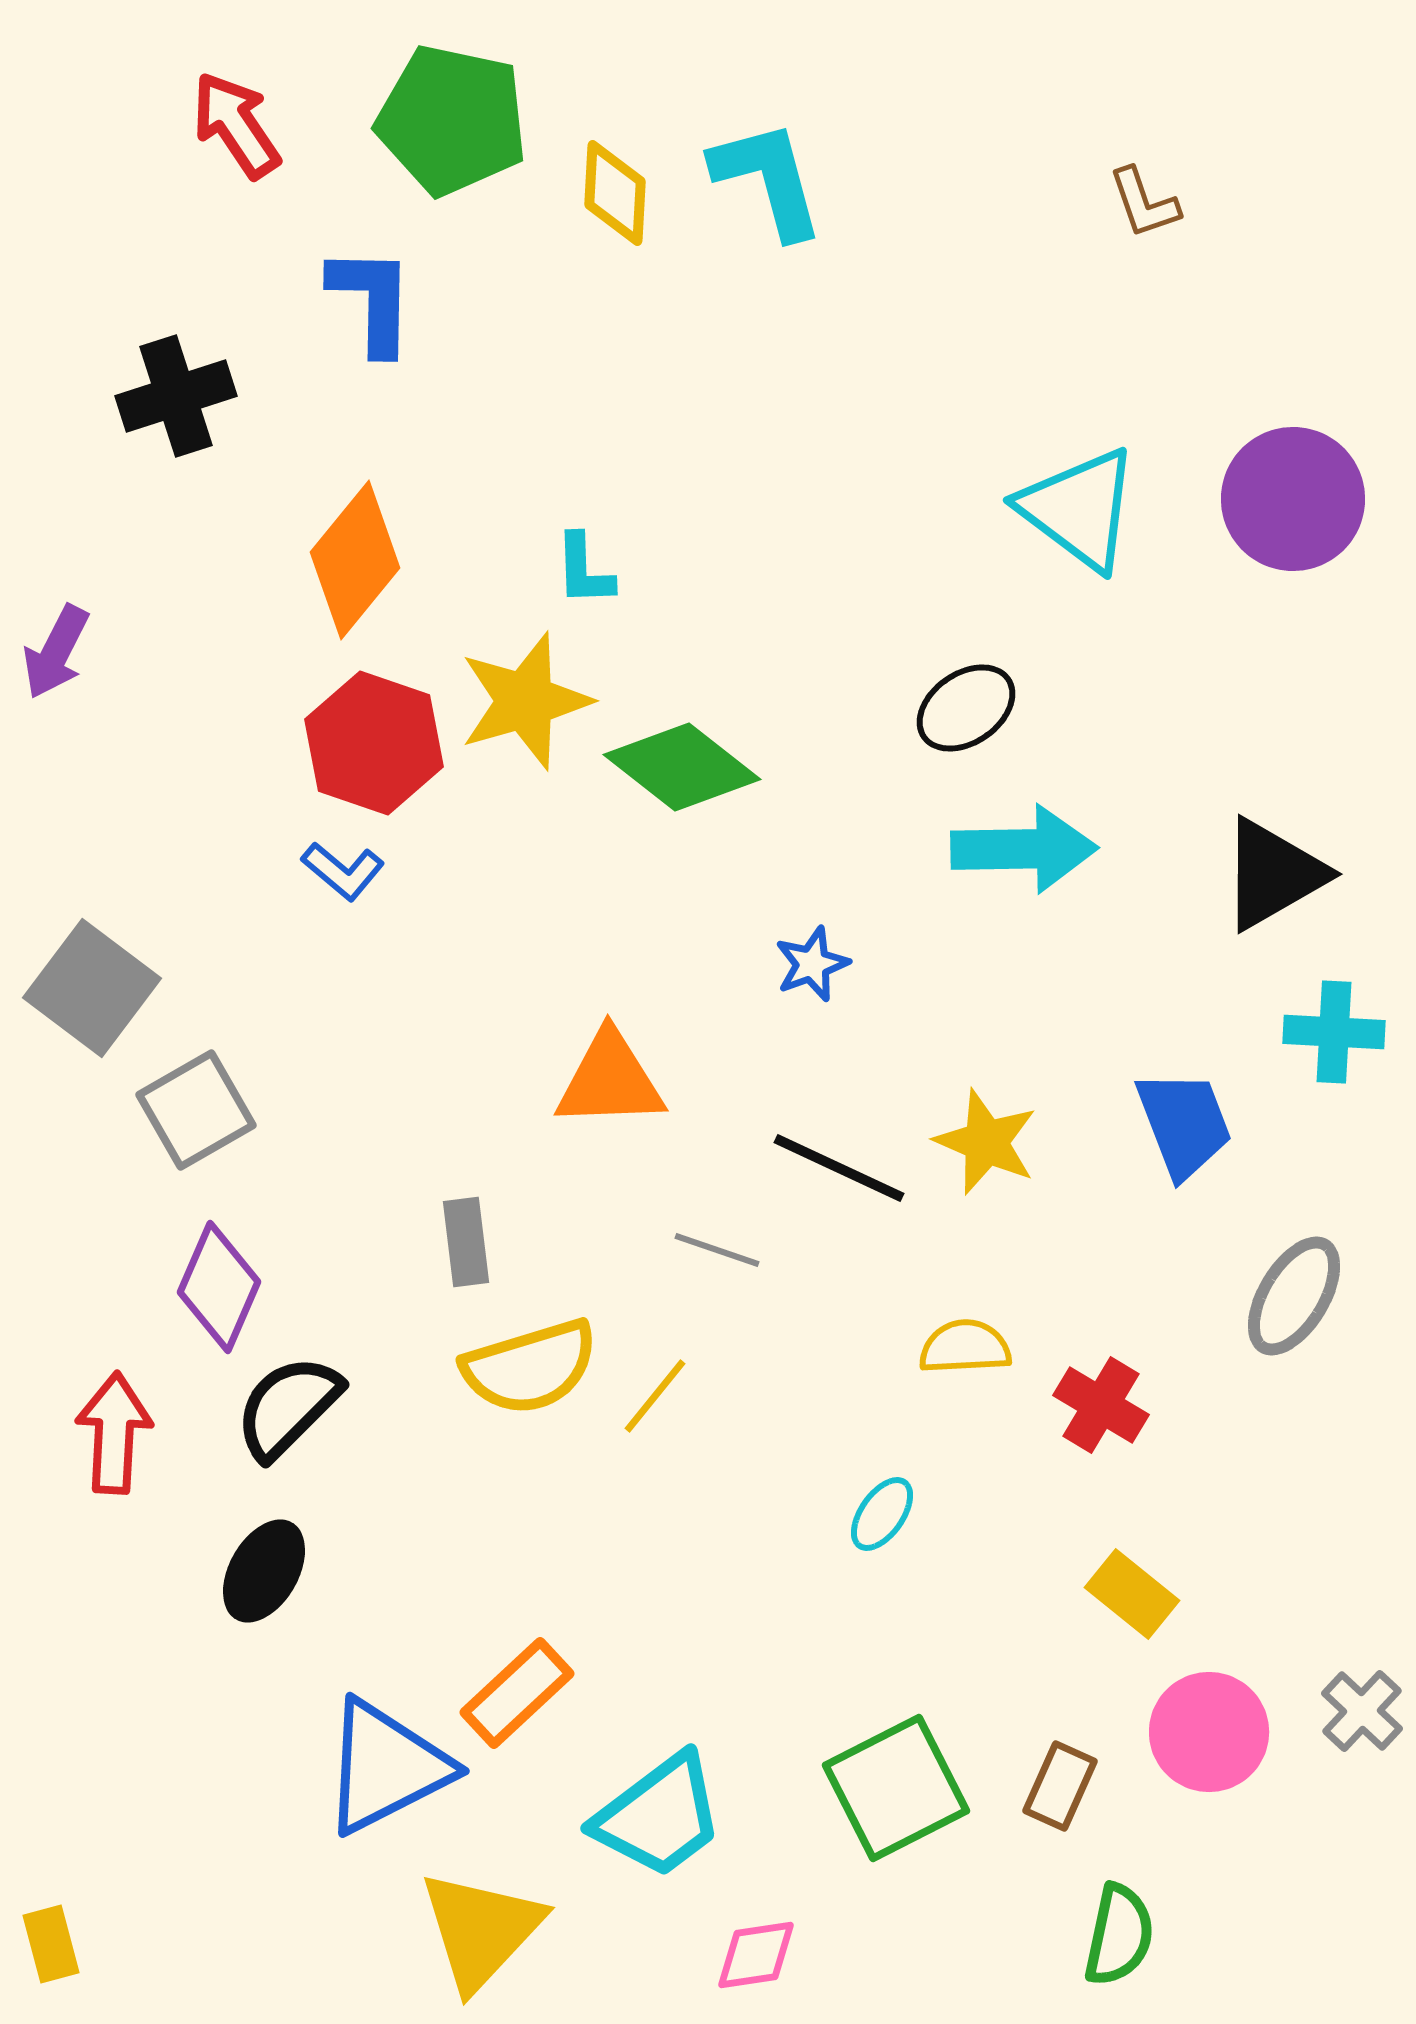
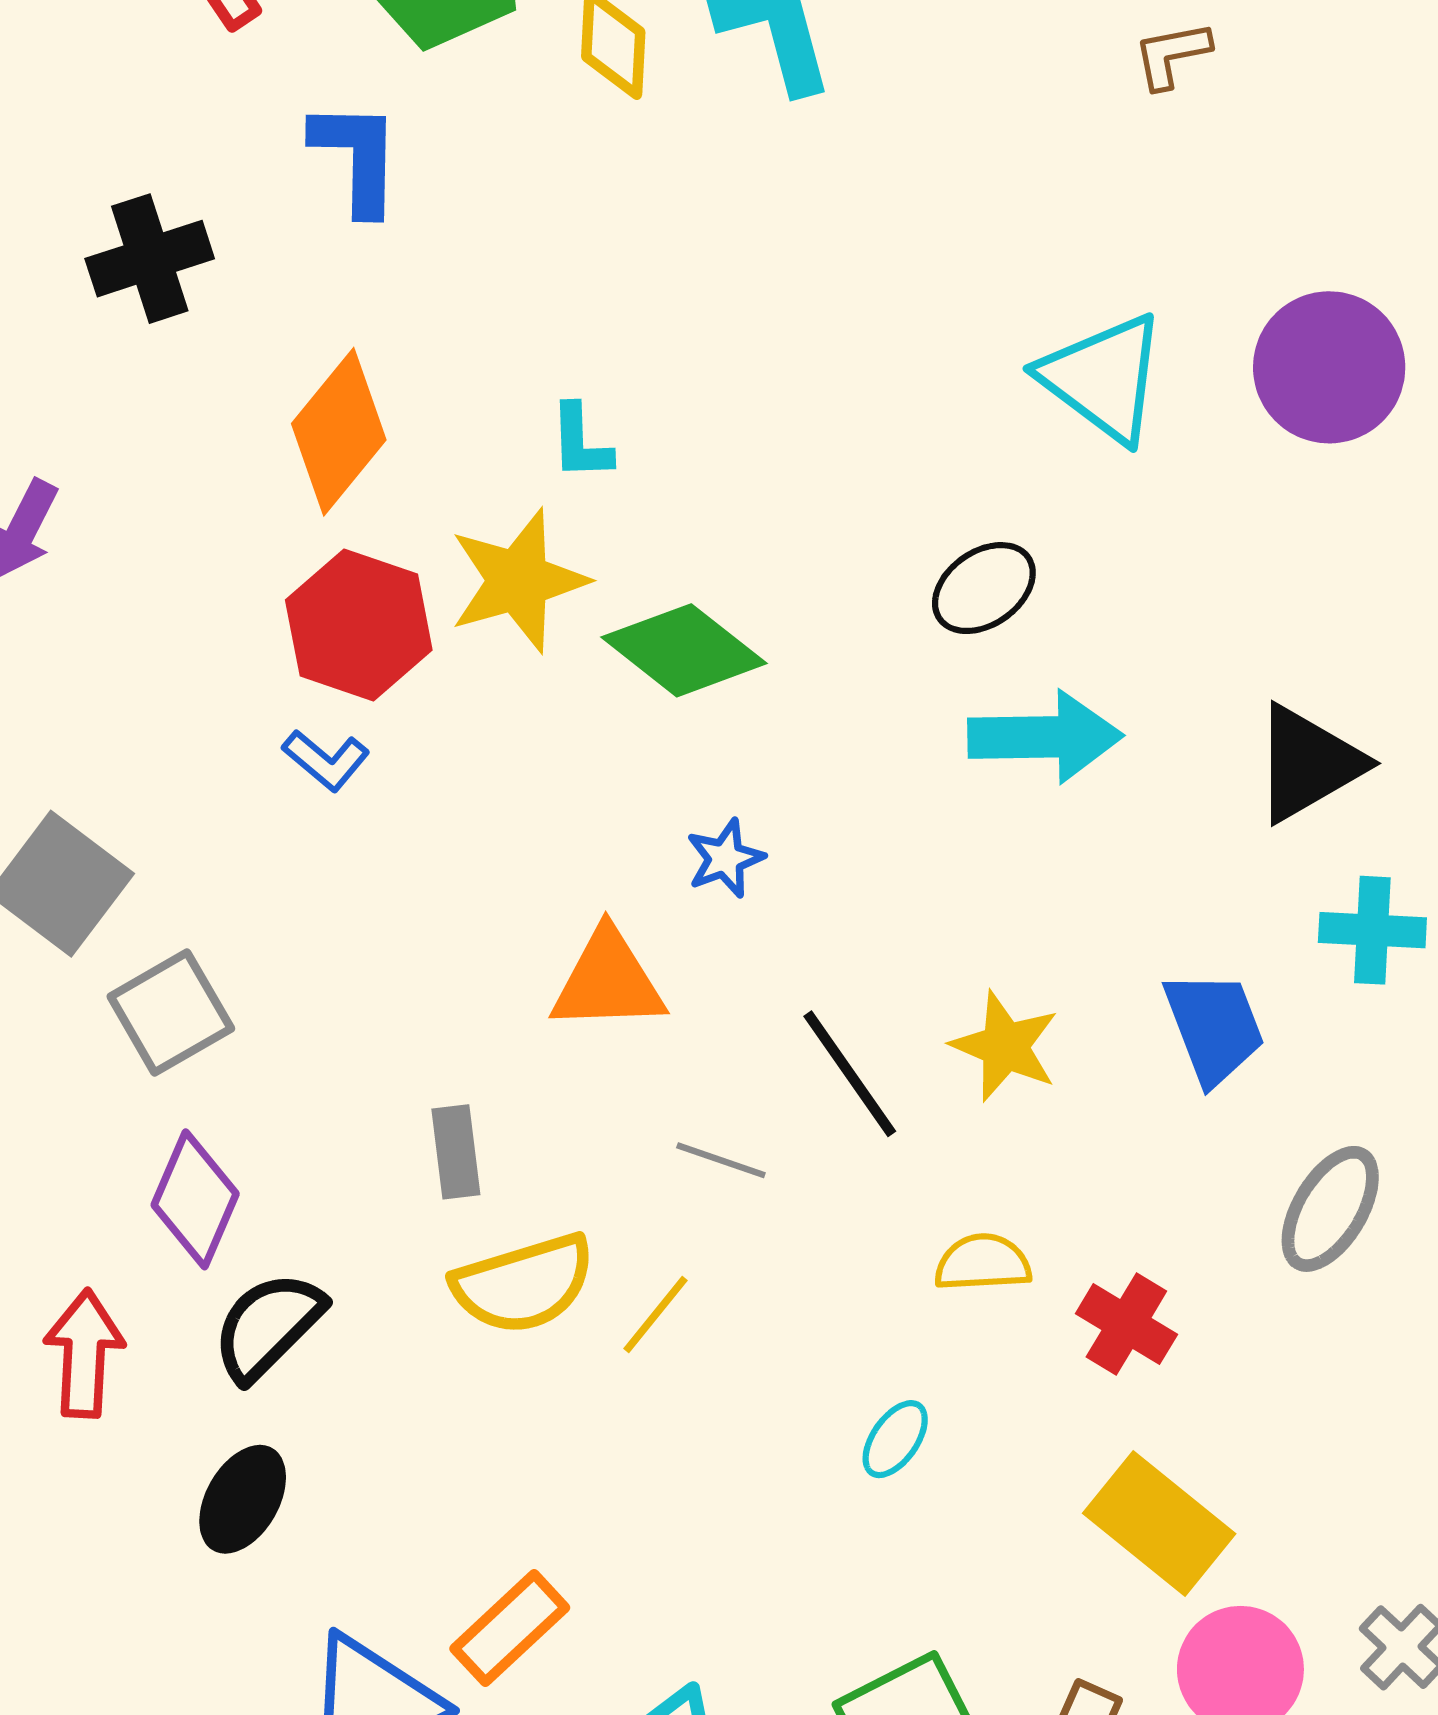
brown L-shape: (1144, 203) -> (1172, 55), turned 98
blue star: (812, 964) -> (725, 858), moved
black line: (839, 1168) -> (850, 1074), turned 30
yellow rectangle: (1132, 1594) -> (1159, 1524), size x1.5

